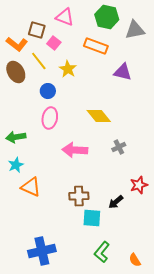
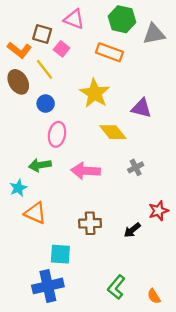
yellow star: (68, 69) -> (95, 93), moved, size x1.5
purple triangle: (123, 72) -> (141, 108), moved
blue circle: (48, 91) -> (46, 104), moved
green arrow: (16, 137) -> (40, 165), moved
cyan square: (92, 218) -> (60, 254), moved

